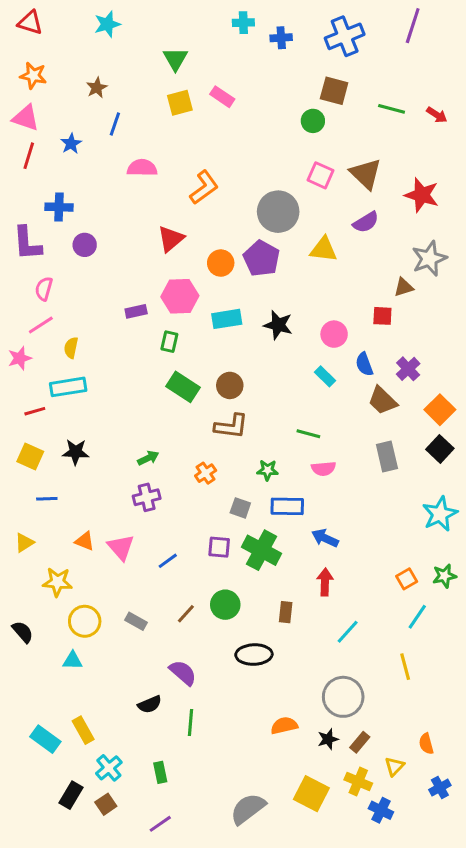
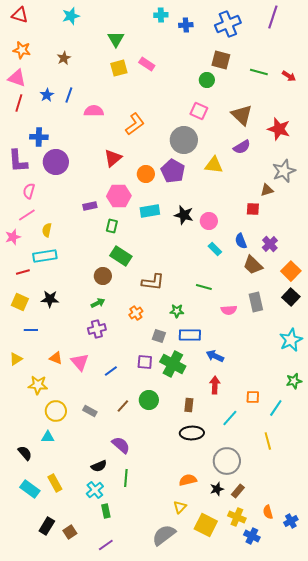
blue line: (115, 124) -> (69, 95), moved
pink square: (320, 175) -> (199, 111), moved
purple circle: (85, 245) -> (56, 162), size x1.6
pink circle: (334, 334) -> (209, 221), moved
brown circle: (230, 385) -> (103, 276), moved
pink semicircle: (323, 469) -> (229, 310), moved
orange square: (407, 579) -> (253, 397), moved, turned 32
black semicircle: (23, 632) -> (25, 453), moved
black ellipse: (254, 655) -> (192, 433), moved
orange semicircle: (426, 744) -> (268, 512), moved
yellow triangle: (395, 766) -> (180, 507), moved
cyan cross: (109, 768) -> (95, 490), moved

